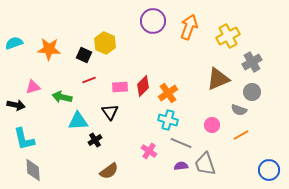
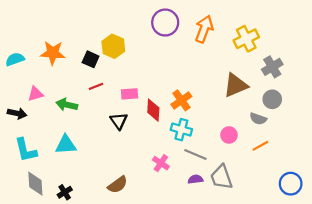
cyan semicircle: (14, 43) -> (15, 59), moved
red diamond: (143, 86) -> (153, 110), moved, turned -40
cyan triangle: (78, 121) -> (66, 145), moved
black cross: (95, 140) -> (65, 192), moved

